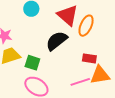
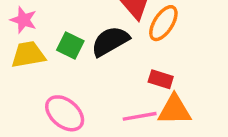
green square: (32, 63) -> (70, 46), moved

